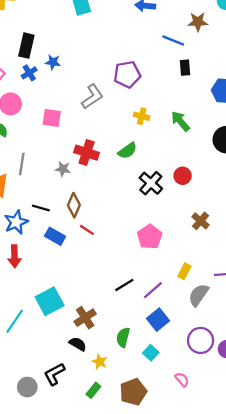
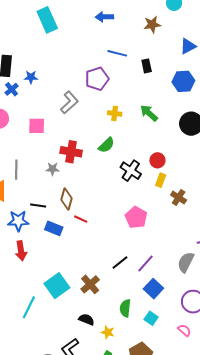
blue line: (173, 40) -> (117, 53), moved
blue star: (16, 222) -> (18, 221), turned 30
yellow rectangle: (184, 271) -> (161, 180), moved
brown cross: (85, 318) -> (90, 284), moved
pink semicircle: (182, 380) -> (184, 330), moved

